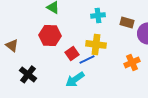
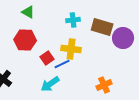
brown rectangle: (127, 22) -> (102, 27), size x1.5
orange cross: (132, 62) -> (104, 85), moved

